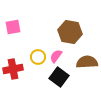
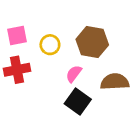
yellow circle: (38, 57) -> (50, 45), moved
red cross: (13, 69) -> (17, 70), moved

